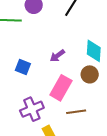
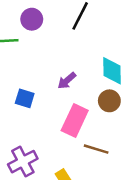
purple cross: (32, 109) -> (23, 162), moved
brown line: (76, 112) -> (96, 149), turned 30

